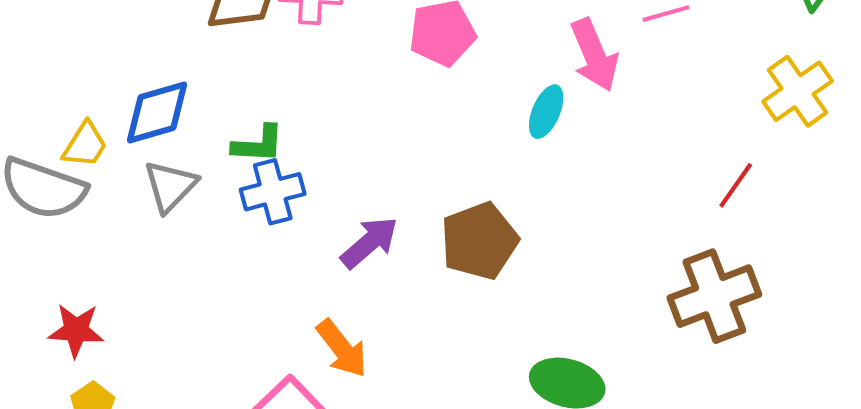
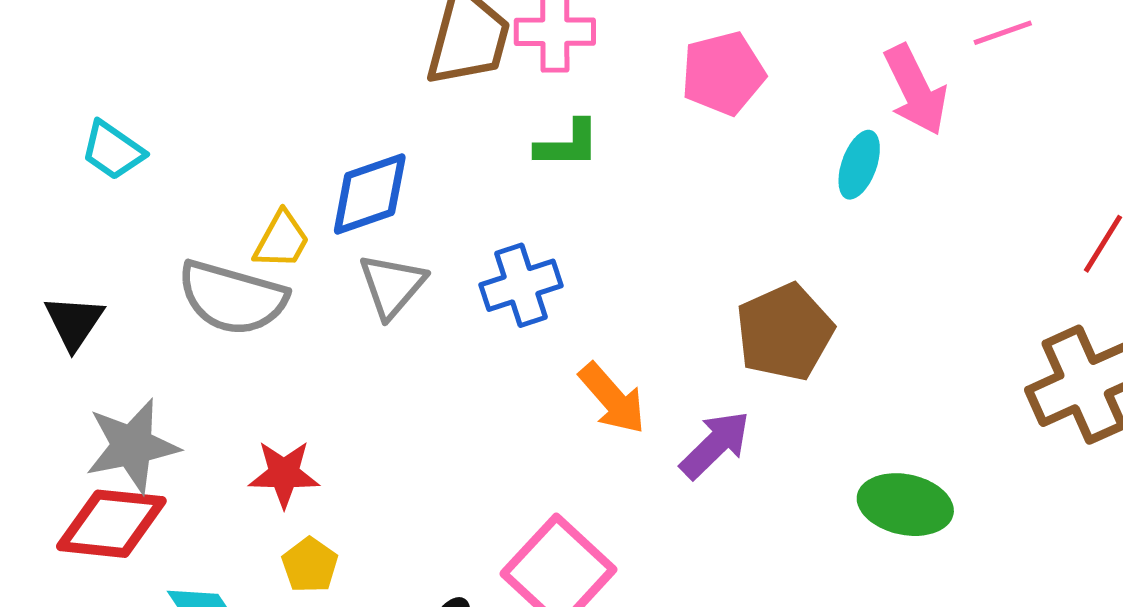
green L-shape: (258, 144) -> (568, 144), moved
purple arrow: (369, 243) -> (715, 445), moved
orange arrow: (342, 348) -> (612, 398), moved

